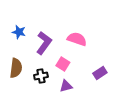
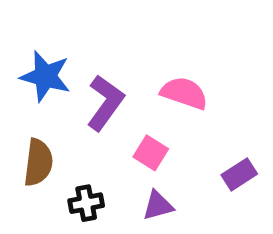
blue star: (19, 32) -> (45, 76), size x1.5
black cross: (41, 76) -> (86, 203), moved

